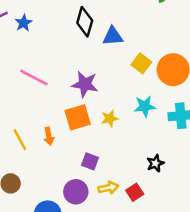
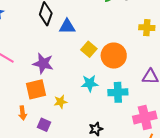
yellow star: (110, 118) -> (61, 102), moved
orange arrow: (49, 136) -> (23, 113), moved

